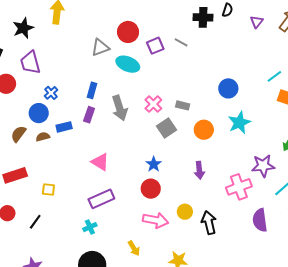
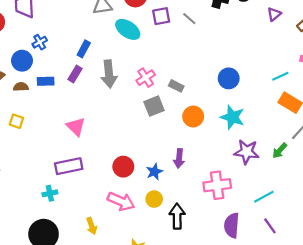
cyan star: (239, 123) -> (232, 117), turned 30
blue star: (154, 164) -> (154, 172), moved
purple star: (263, 166) -> (247, 152), moved
yellow square: (48, 190) -> (16, 121), moved

